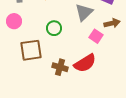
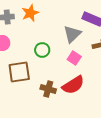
pink square: (96, 36) -> (74, 58), moved

